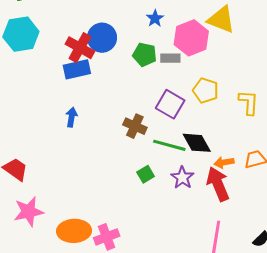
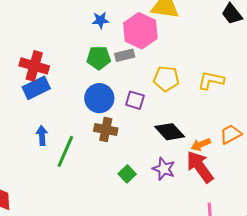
blue star: (155, 18) -> (100, 20), turned -30
blue circle: (102, 38) -> (99, 98), moved
yellow L-shape: (249, 102) -> (211, 80), turned -68
purple square: (170, 104) -> (135, 100), size x0.7
green line: (169, 145) -> (65, 151), moved, turned -68

